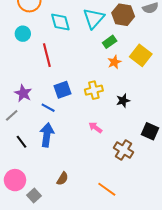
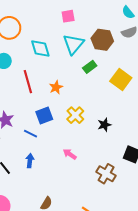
orange star: (114, 62) -> (56, 87), moved
yellow cross: (94, 90) -> (75, 115), turned -30
pink arrow: (95, 128) -> (70, 154), moved
blue arrow: (47, 135) -> (30, 161), size x0.6

